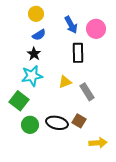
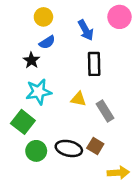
pink circle: (96, 29) -> (119, 17), moved
black star: (34, 54) -> (31, 60), moved
yellow triangle: (65, 82) -> (78, 99), turned 32

